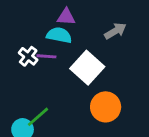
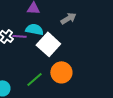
cyan semicircle: (59, 35) -> (34, 29), moved
green line: (38, 117) -> (34, 79), moved

